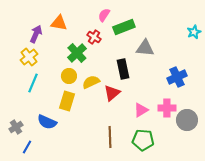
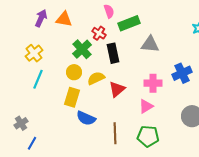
pink semicircle: (104, 15) -> (109, 11), turned 128
purple arrow: (36, 34) -> (41, 18), moved
black rectangle: (123, 69) -> (113, 53), moved
pink cross: (167, 108) -> (153, 83), moved
blue semicircle: (47, 122) -> (86, 118), moved

